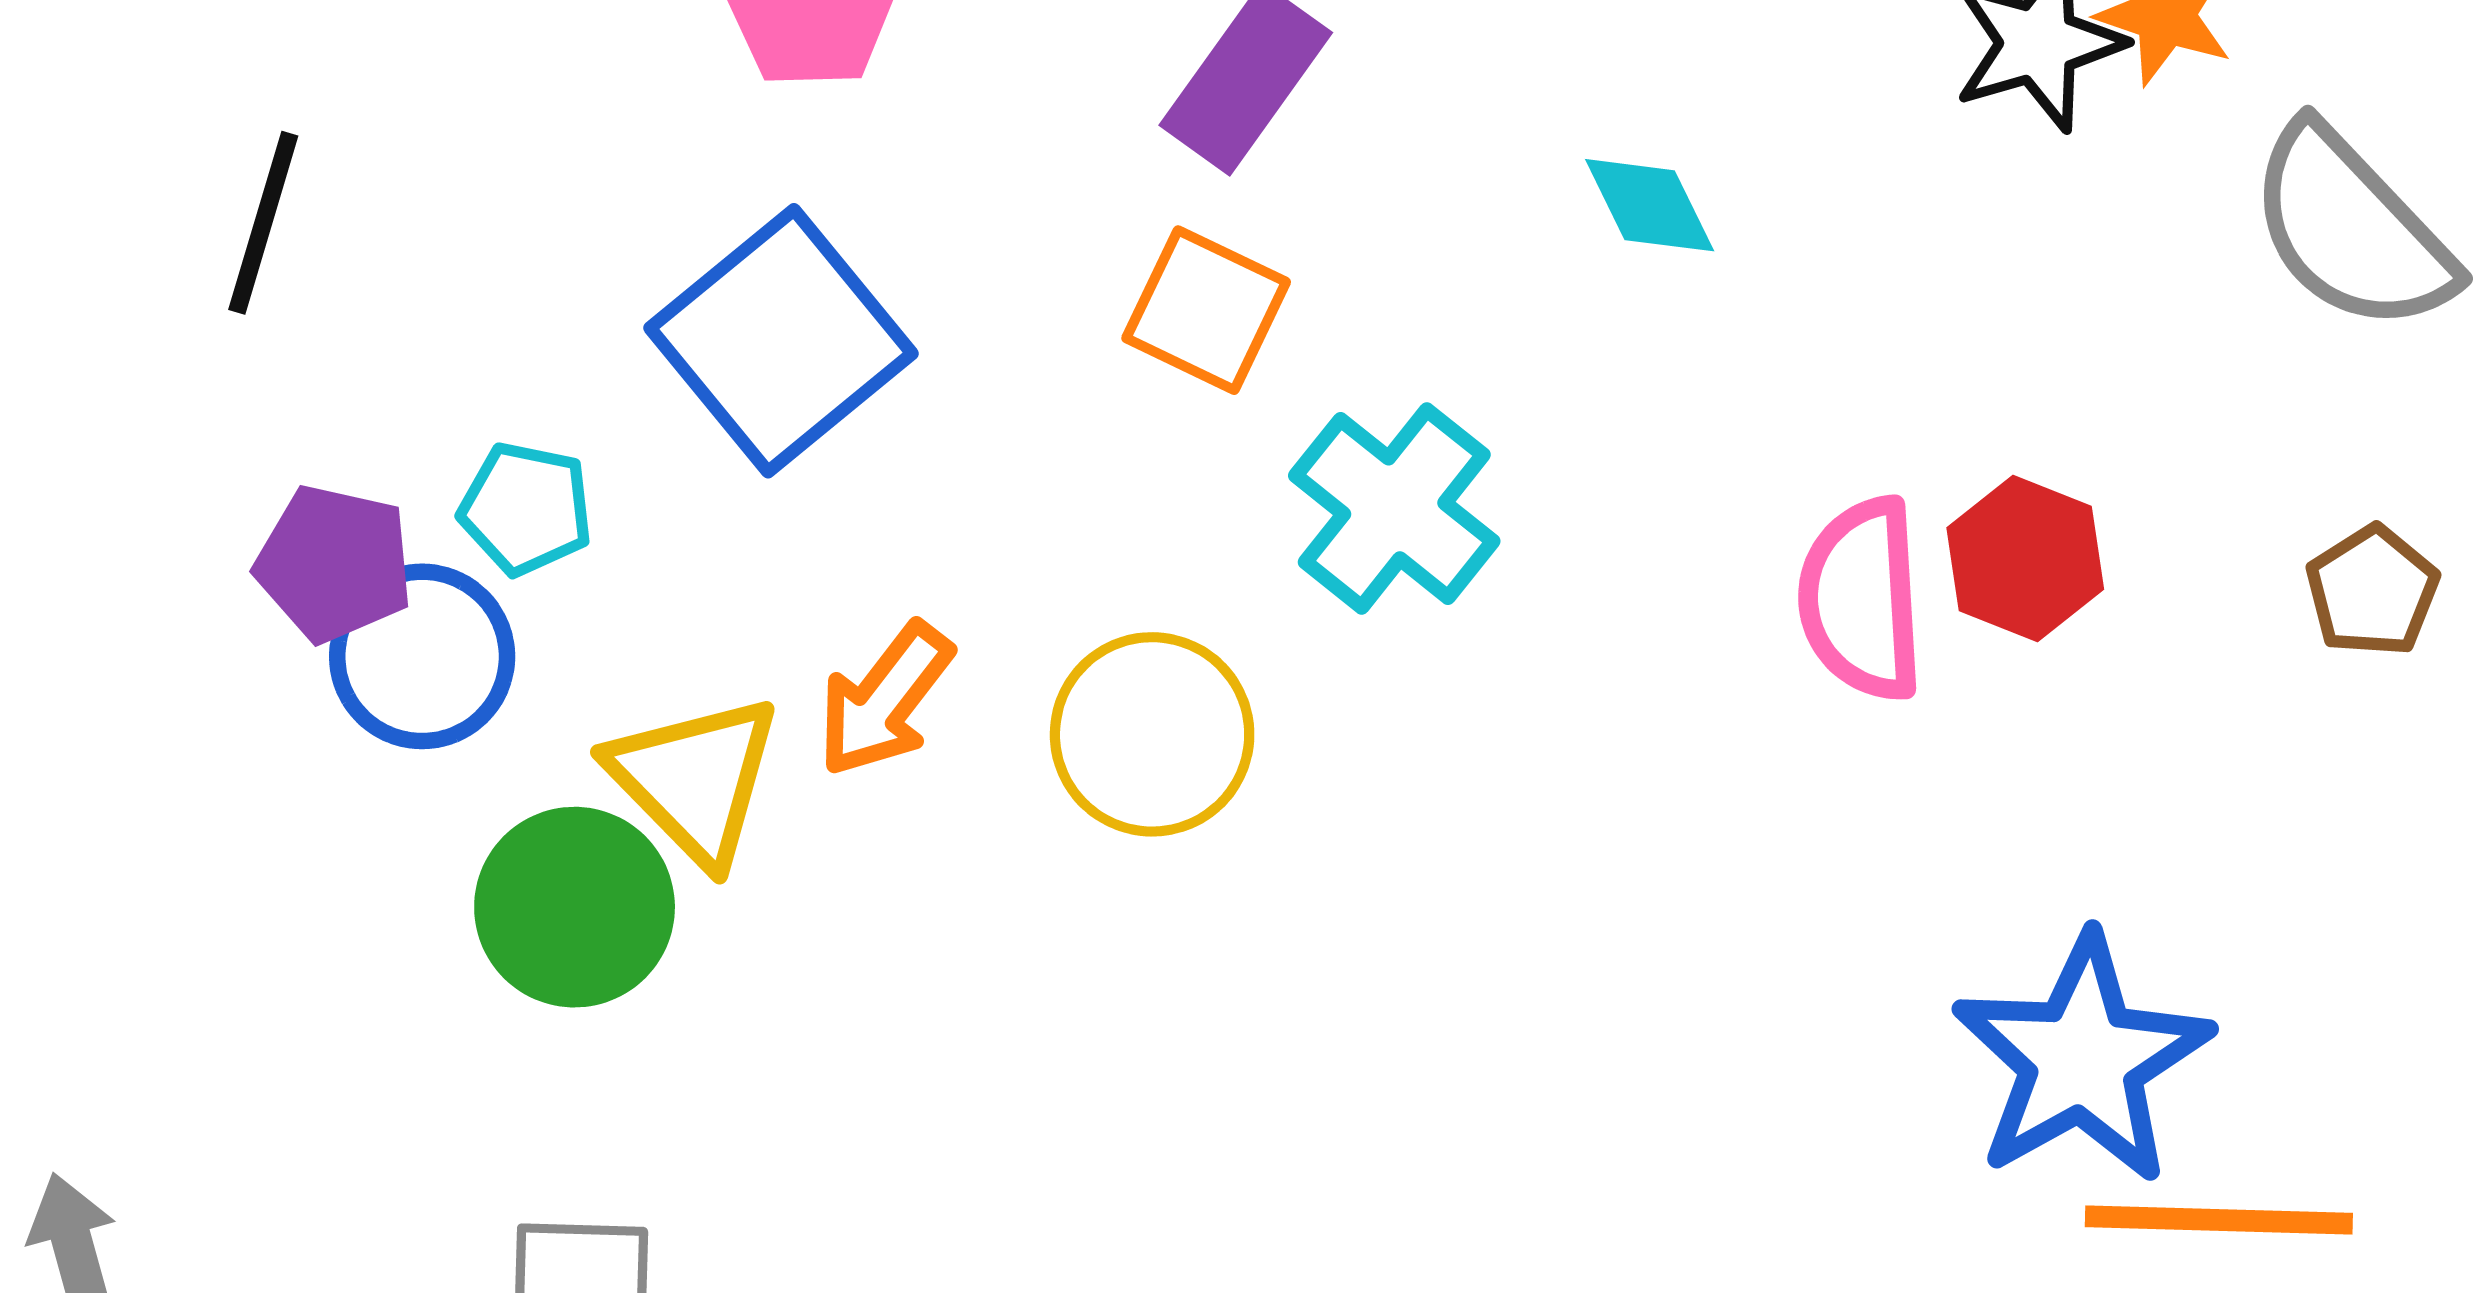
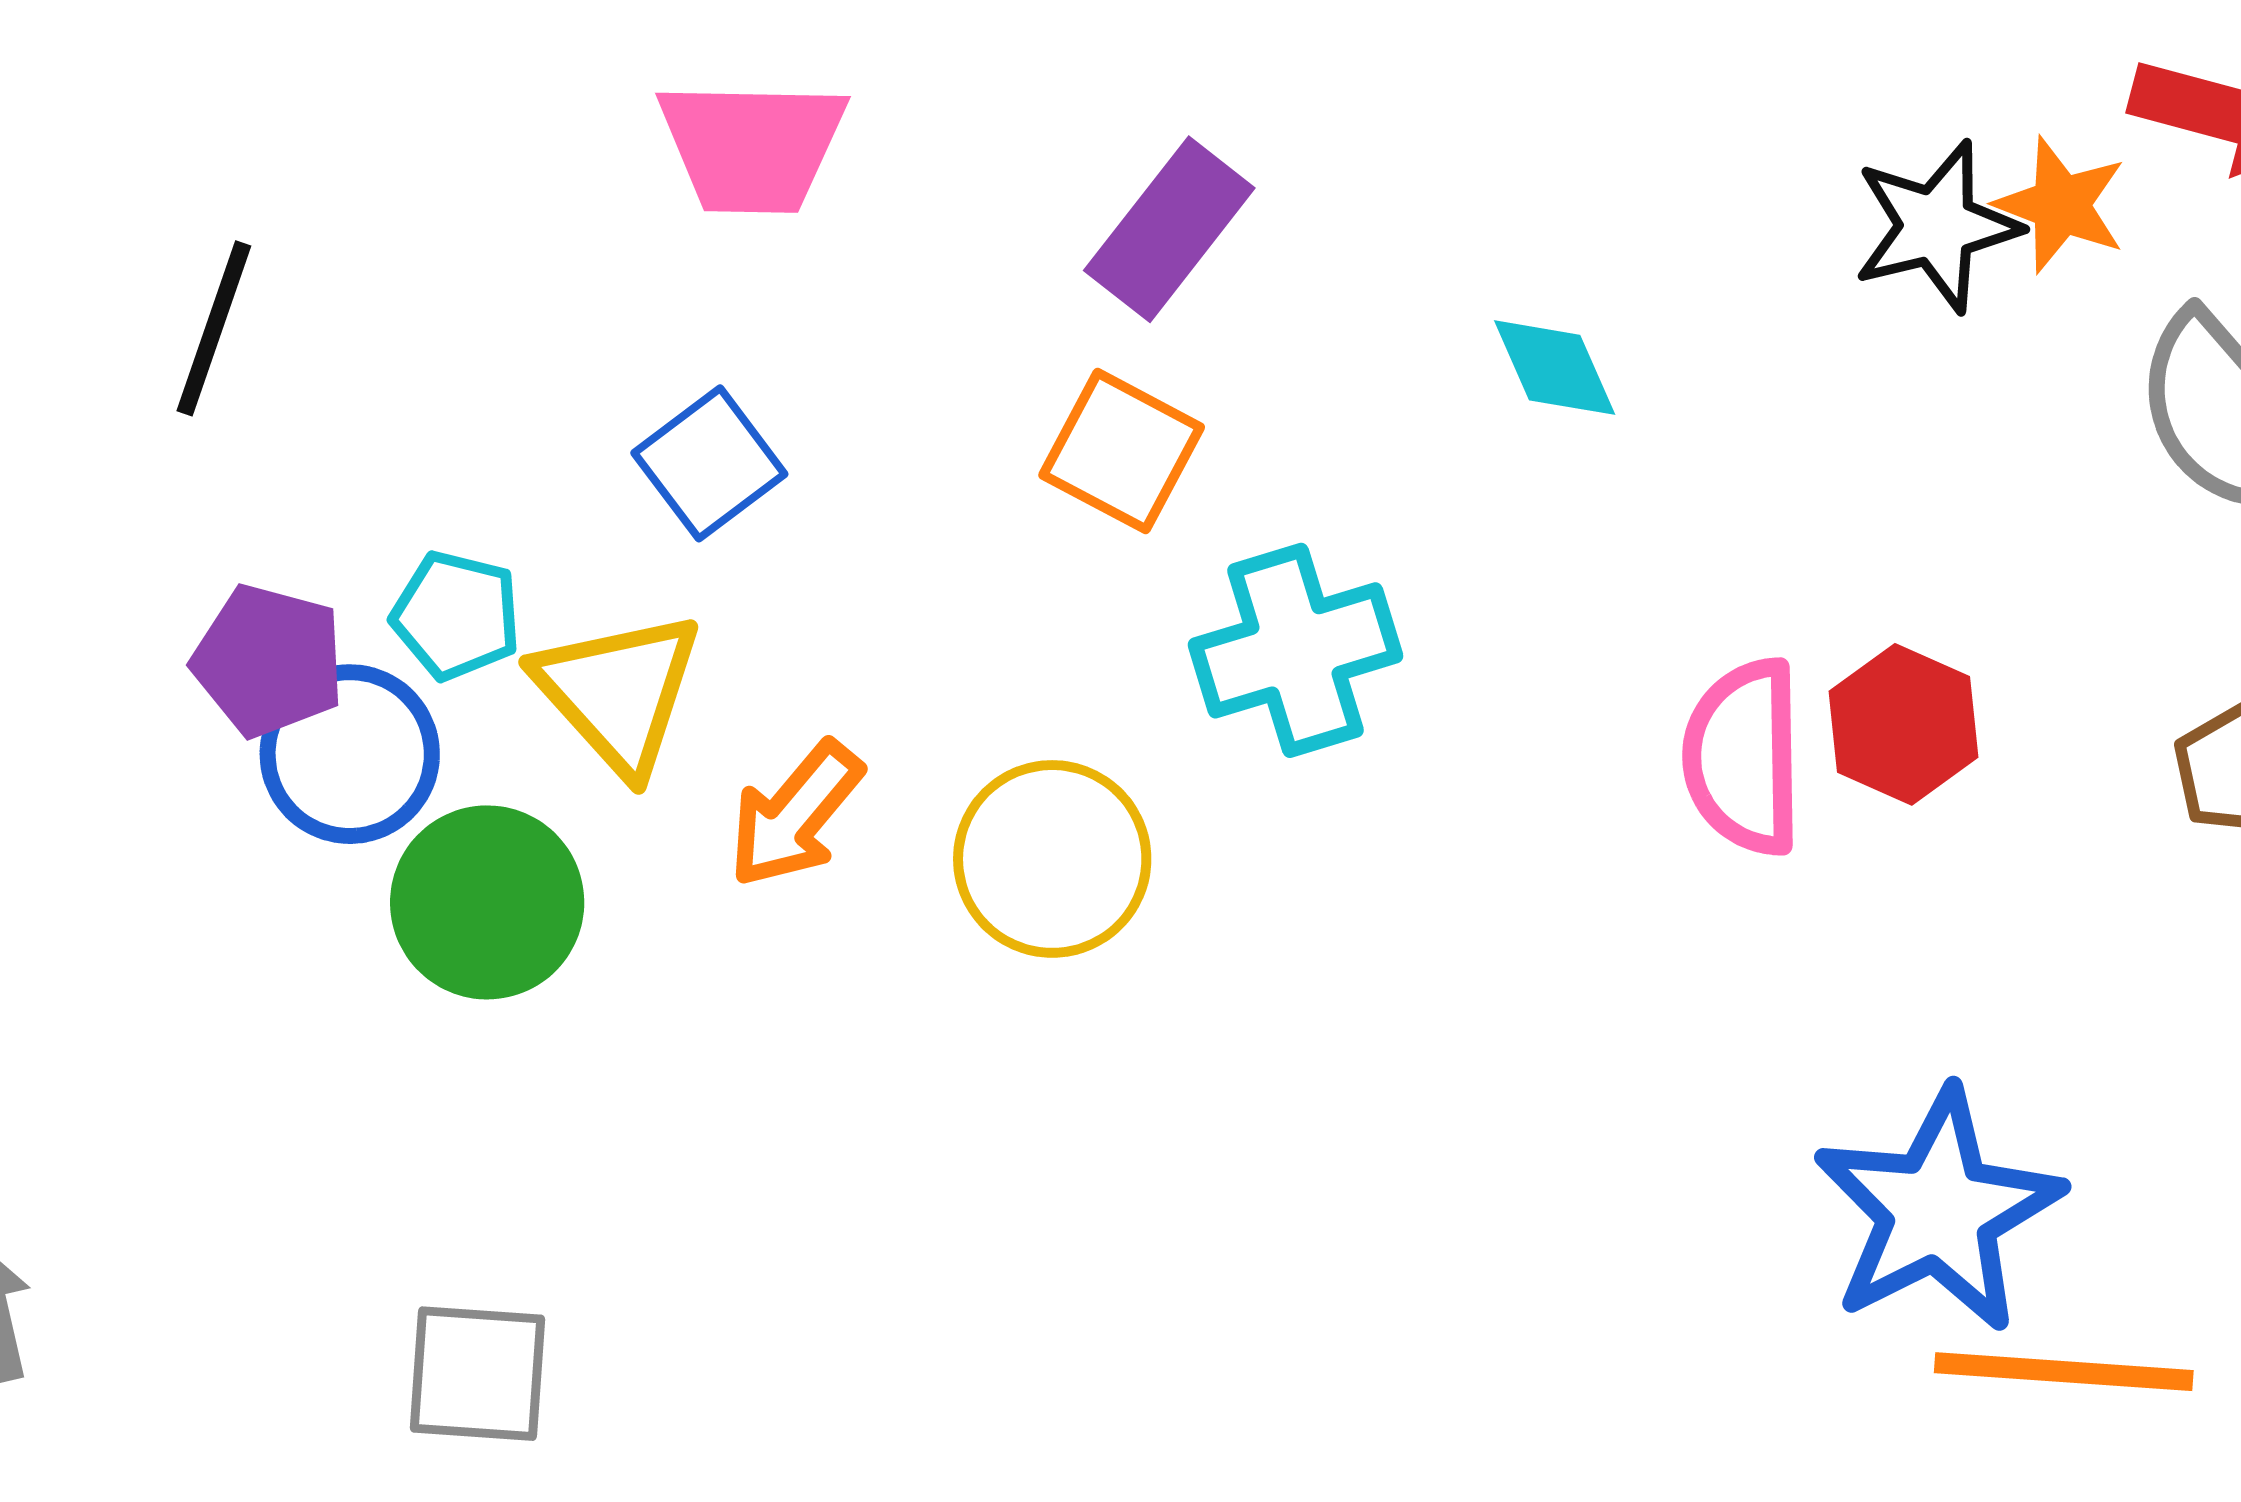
blue square: (781, 341) -> (709, 463), size x0.6
cyan cross: (1394, 508) -> (1295, 650), turned 32
yellow triangle: (695, 779) -> (618, 692), moved
green circle: (575, 907) -> (487, 902), moved

